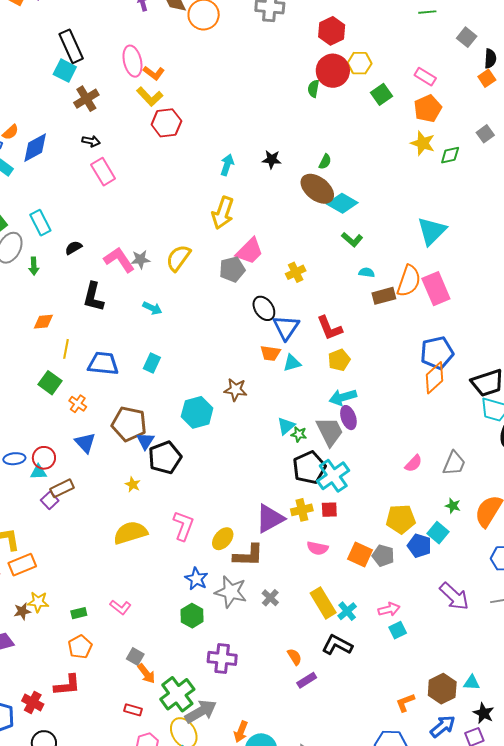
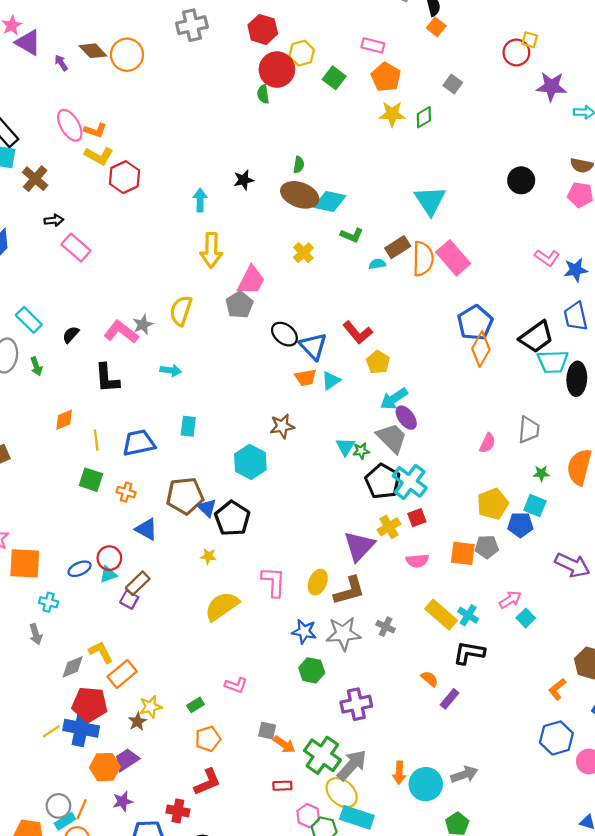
yellow cross: (296, 272) -> (303, 253), moved
brown rectangle: (384, 296) -> (398, 247), moved
orange pentagon: (80, 647) -> (208, 739), turned 30

